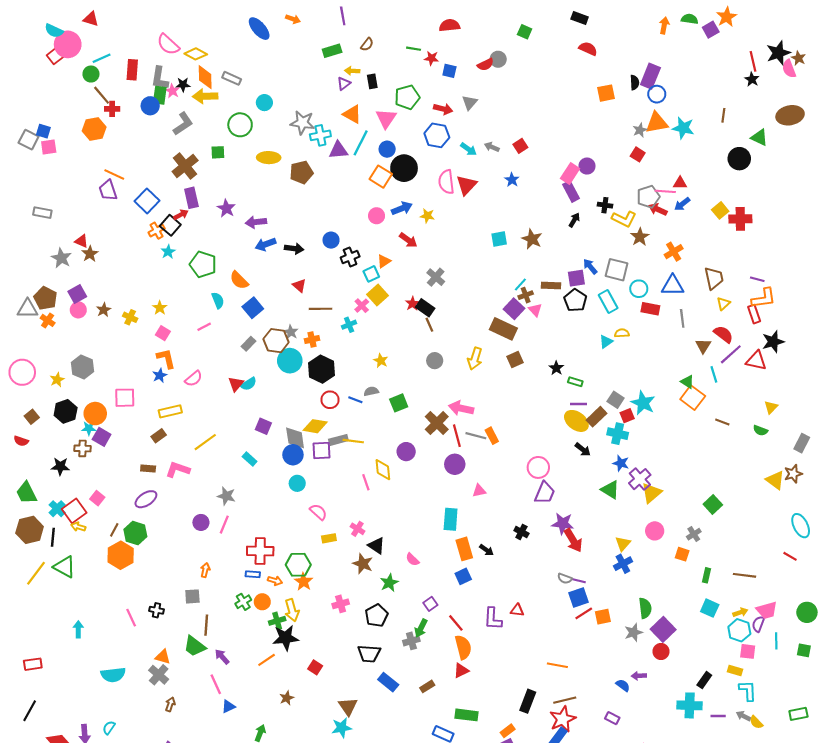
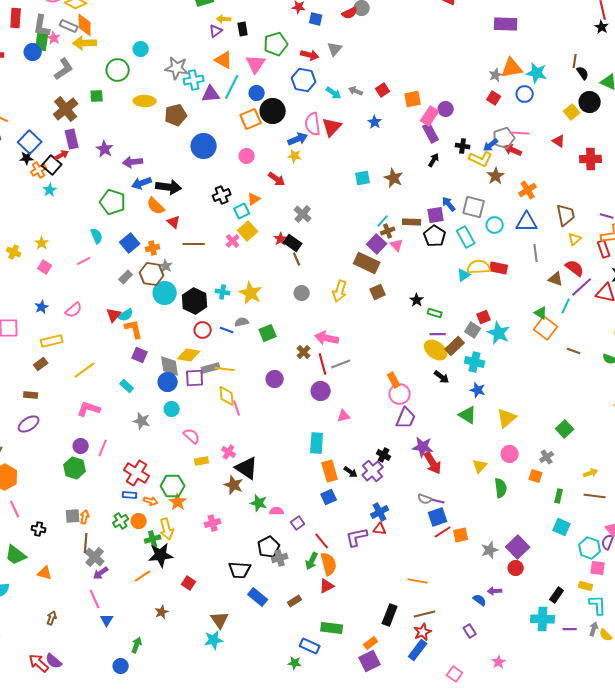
purple rectangle: (650, 76) -> (506, 24), turned 70
gray rectangle: (232, 78) -> (69, 26), moved
black semicircle: (635, 82) -> (583, 73), moved, turned -32
black star: (183, 85) -> (27, 158), moved
orange square: (606, 93) -> (413, 99), moved
blue circle: (657, 94) -> (525, 94), moved
orange square: (381, 177) -> (251, 119), turned 35
red triangle: (680, 183) -> (559, 141), moved, turned 32
blue arrow: (682, 204) -> (491, 145), moved
blue arrow: (402, 208) -> (298, 139), moved
yellow square: (720, 210) -> (572, 112), moved
blue circle: (331, 240) -> (204, 146), moved, size x1.6
black arrow: (294, 249) -> (169, 187), size x1.4
green pentagon: (203, 264) -> (113, 202), moved
orange semicircle: (239, 280) -> (156, 206), moved
red rectangle: (650, 309) -> (499, 268), moved
cyan cross: (349, 325) -> (223, 292), moved, turned 32
yellow semicircle: (622, 333) -> (479, 267), size x1.6
orange cross: (312, 339) -> (153, 248), moved
brown triangle: (703, 346) -> (556, 279), turned -42
orange L-shape: (166, 359) -> (134, 329), moved
yellow star: (381, 361) -> (251, 293), size x1.6
cyan line: (714, 374) -> (566, 306), turned 42
red square: (627, 416) -> (484, 317), moved
brown cross: (437, 423) -> (304, 352), size x0.6
gray line: (476, 436) -> (341, 364), turned -36
orange rectangle: (492, 436) -> (394, 380), moved
pink L-shape: (178, 470) -> (89, 409), moved
yellow diamond: (383, 470) -> (227, 396), moved
purple cross: (640, 479) -> (373, 471), moved
gray star: (226, 496) -> (142, 421), moved
green hexagon: (135, 533) -> (75, 468), moved
black triangle: (377, 546) -> (247, 468), size x1.4
red cross: (260, 551) -> (137, 473), turned 30
pink semicircle: (412, 559) -> (277, 511), moved, turned 136
blue cross: (623, 564) -> (380, 512), moved
orange arrow: (205, 570) -> (85, 517), moved
green star: (389, 583) -> (259, 503), turned -30
green semicircle: (645, 608) -> (501, 488), moved
yellow arrow: (740, 612) -> (591, 473), moved
black pentagon: (377, 616) -> (269, 547), moved
pink line: (131, 618) -> (15, 509), moved
purple L-shape: (493, 619) -> (357, 537), turned 75
green arrow: (421, 628) -> (312, 561), moved
green trapezoid: (195, 646) -> (16, 555), moved
purple arrow: (222, 657) -> (101, 573), turned -84
gray cross: (159, 675) -> (95, 557), moved
blue triangle: (228, 706) -> (107, 620), turned -32
gray arrow: (743, 716) -> (594, 629), turned 80
purple rectangle: (612, 718) -> (470, 631), turned 32
red star: (563, 719) -> (423, 632), size x0.7

